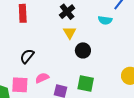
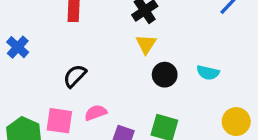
cyan semicircle: (105, 20) -> (208, 73), moved

